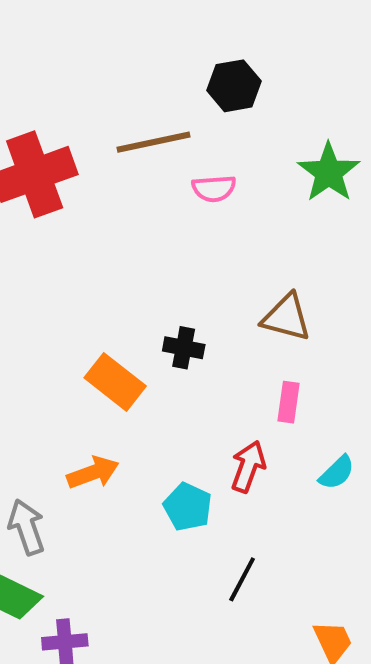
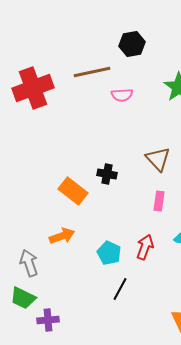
brown triangle: (286, 317) -> (158, 159), turned 32
red arrow: (248, 467) -> (145, 247), moved
black line: (242, 579) -> (120, 289), moved

